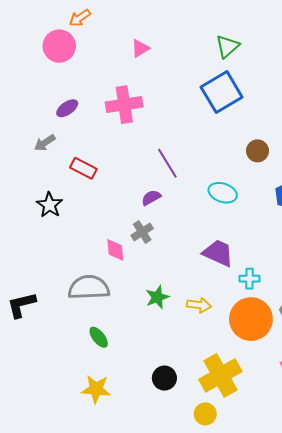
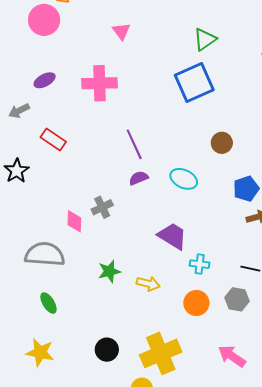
pink triangle: (140, 48) -> (121, 31), turned -42
purple semicircle: (151, 198) -> (139, 178), moved
orange circle: (251, 319) -> (196, 303), size x0.6

